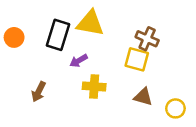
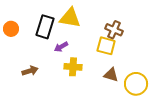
brown arrow: (39, 92) -> (30, 71), turned -133
yellow circle: (175, 108) -> (136, 84), size x1.5

